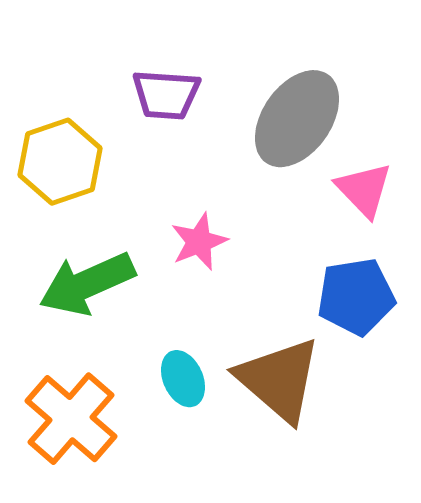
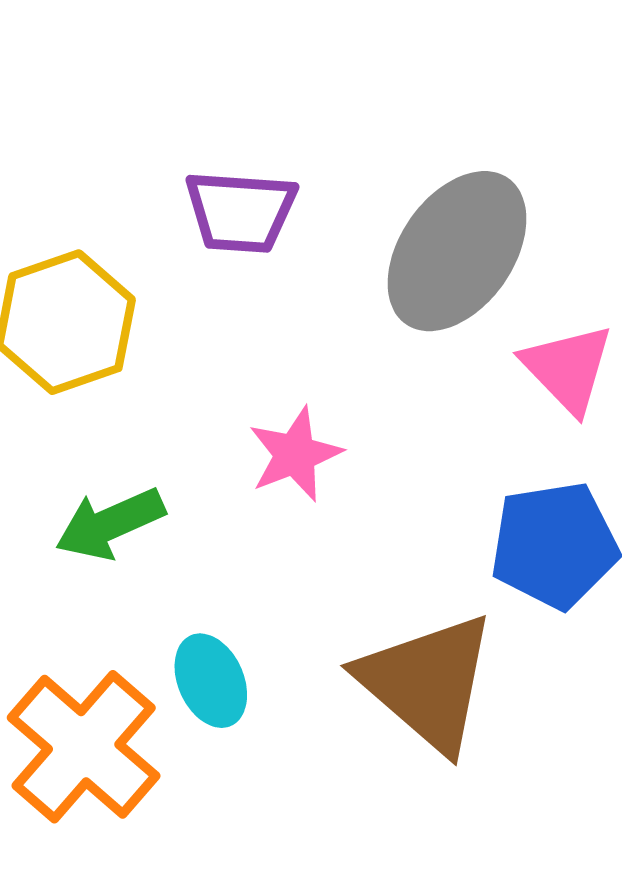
green arrow: (87, 284) -> (110, 524), size x0.7
cyan ellipse: (183, 379) -> (211, 681), moved

